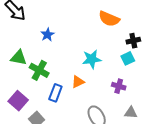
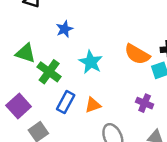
orange semicircle: (109, 19) -> (137, 54), moved
cyan star: (92, 59) -> (91, 62), moved, turned 30
orange triangle: (78, 82) -> (93, 105), moved

